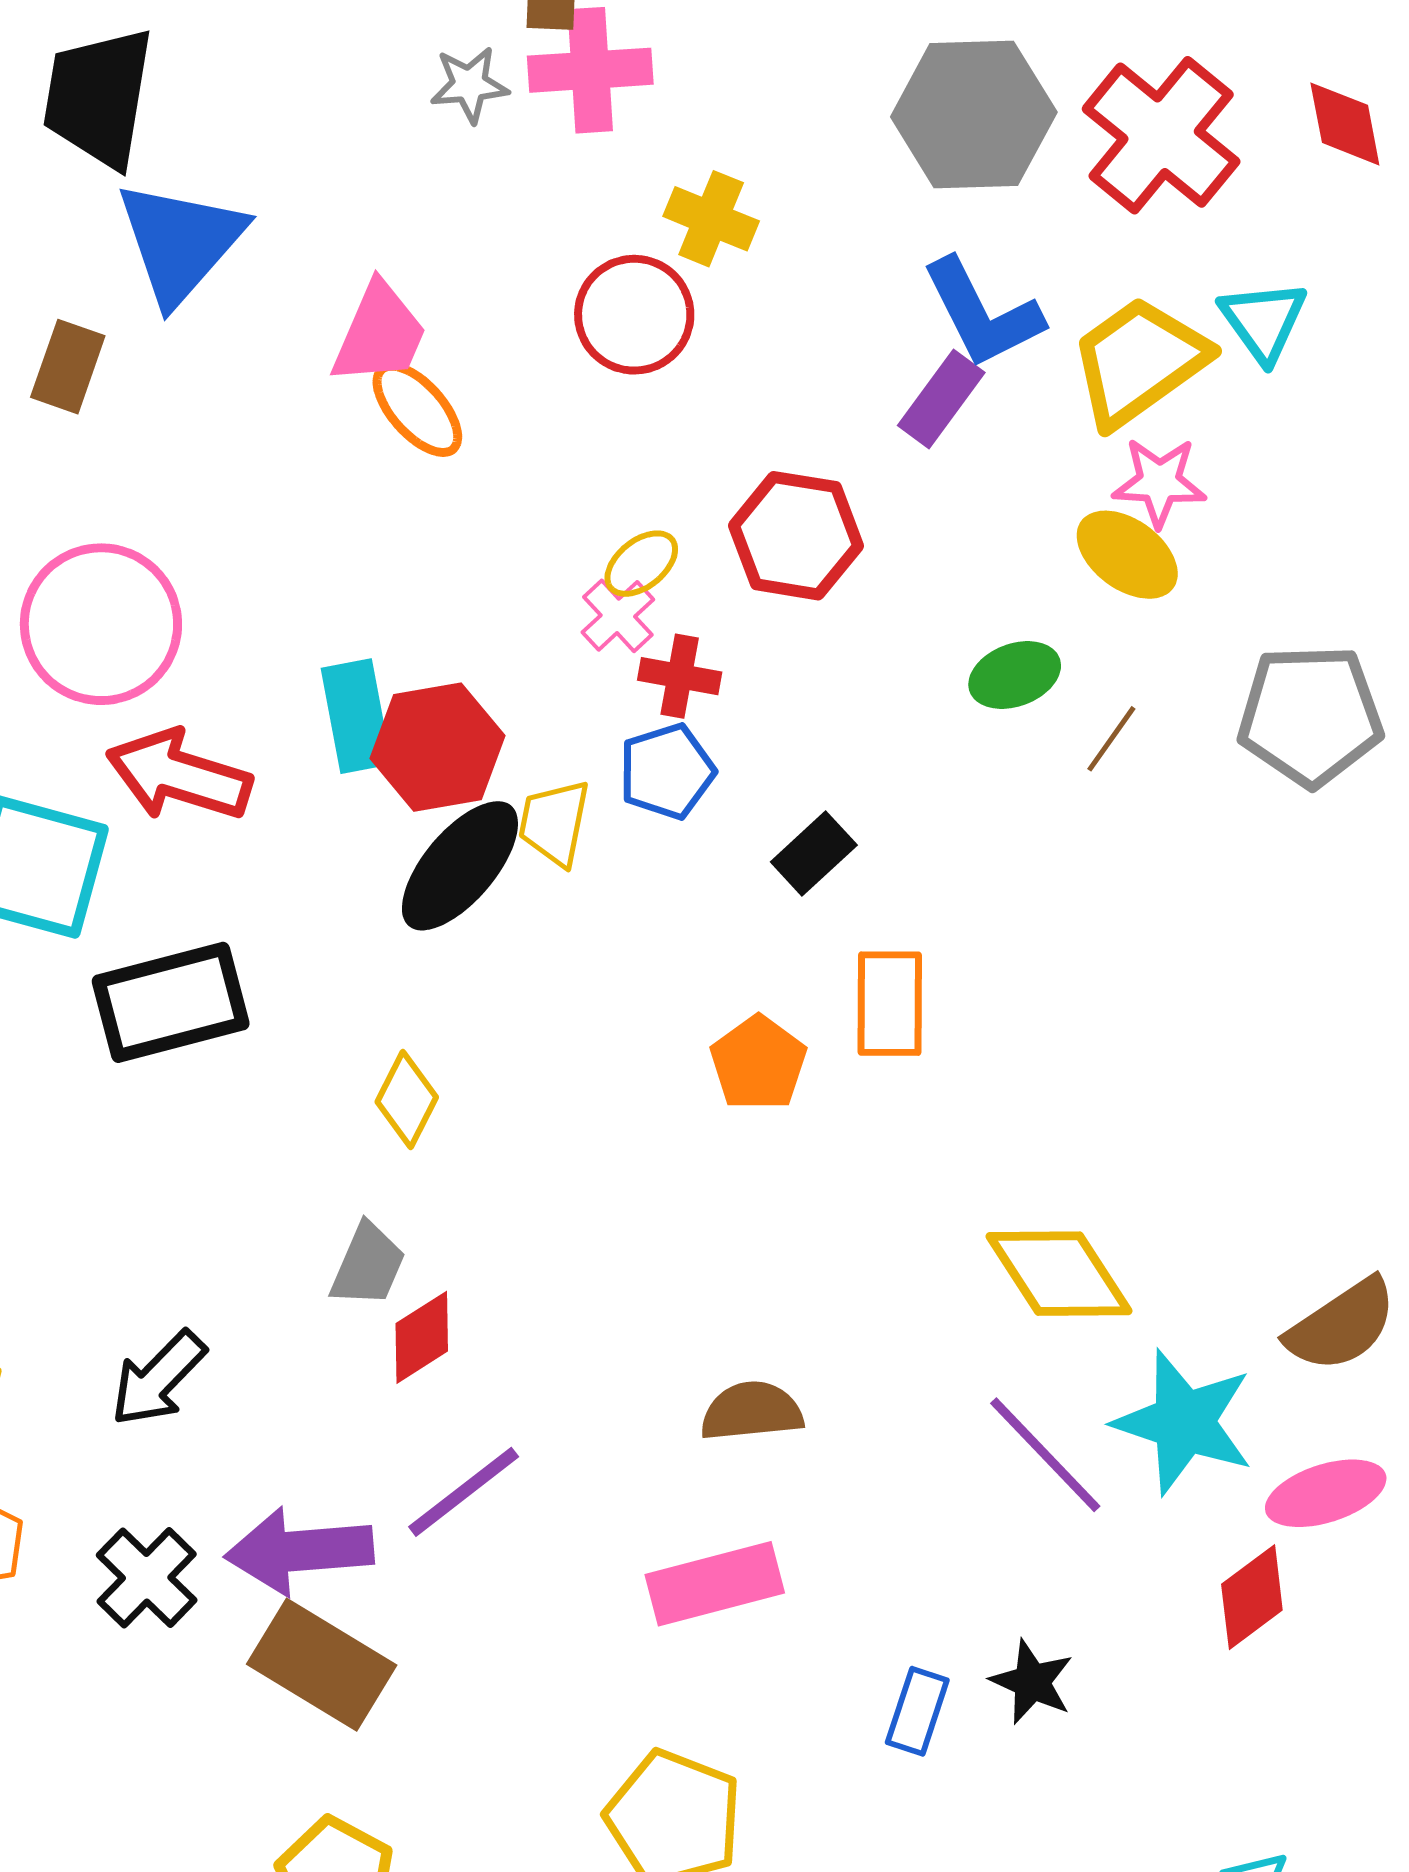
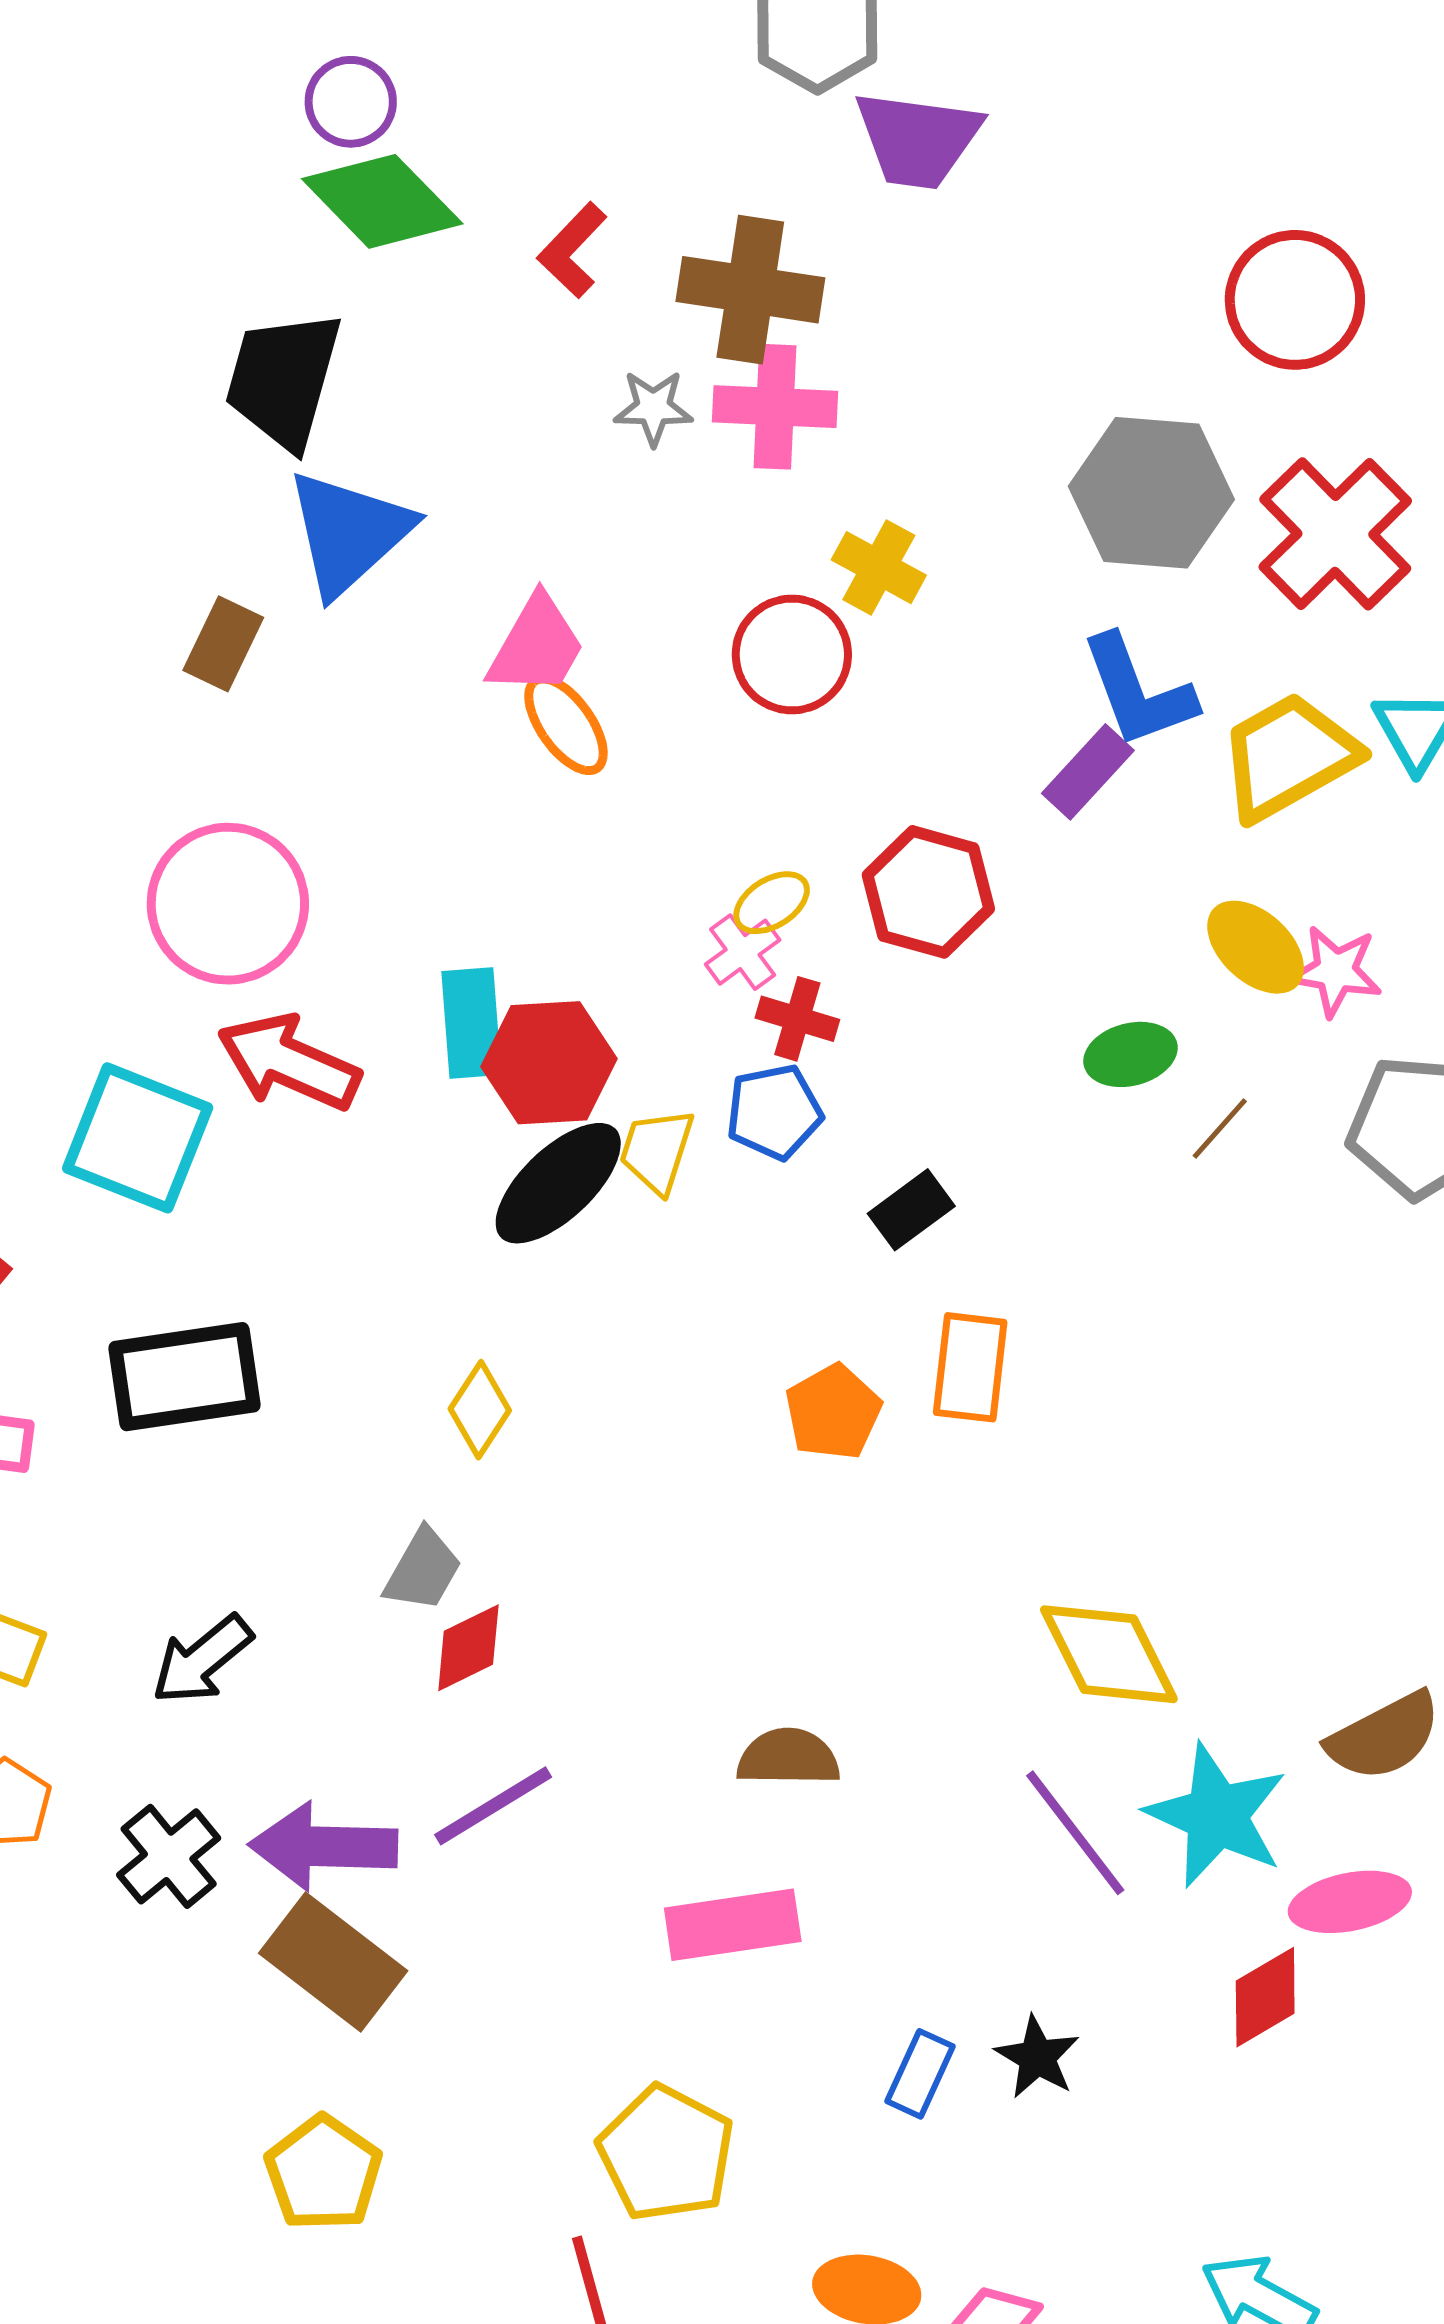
pink star: (1159, 482) -> (1336, 971), moved
black rectangle: (171, 1002) -> (185, 1377), moved

